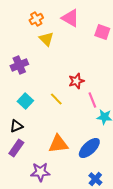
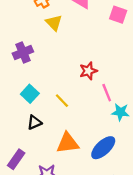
yellow line: (56, 99) -> (62, 101), moved
black triangle: (16, 126) -> (34, 122), moved
purple rectangle: (16, 148) -> (16, 159), moved

